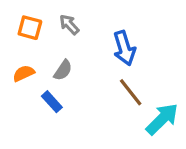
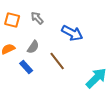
blue arrow: (124, 48) -> (72, 33), turned -45
brown line: (131, 92) -> (57, 61), moved

